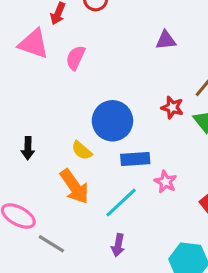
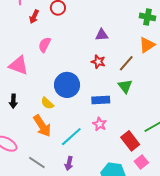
pink triangle: (34, 44) -> (19, 65), moved
red star: (172, 107) -> (98, 62), moved
blue rectangle: (135, 159) -> (101, 100), moved
gray line: (51, 244) -> (37, 163), moved

